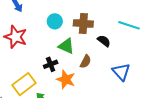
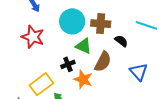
cyan circle: (55, 21) -> (72, 21), size x1.6
brown semicircle: (86, 62) -> (103, 62), size x1.5

